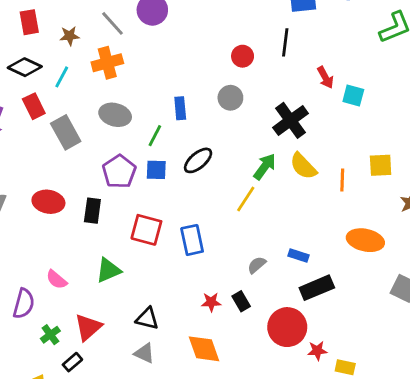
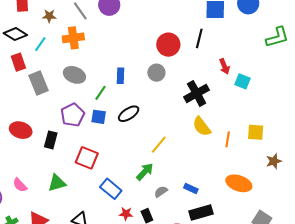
red circle: (243, 56) -> (168, 45), size x1.5
green arrow: (265, 167) -> (145, 172), moved
blue rectangle: (192, 240) -> (111, 189), moved, turned -45

